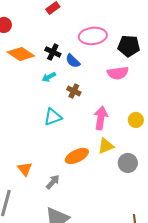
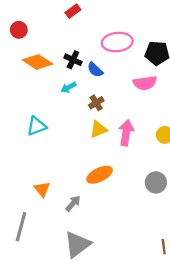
brown cross: (74, 91) -> (96, 103), turned 32
cyan triangle: (53, 117) -> (36, 126), moved
yellow triangle: (106, 146) -> (98, 129), moved

